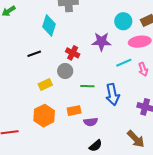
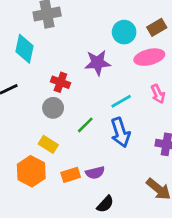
cyan line: (124, 63) -> (121, 101), moved
yellow rectangle: (45, 84) -> (48, 144), moved, turned 64
green line: (87, 86) -> (85, 125), turned -40
orange rectangle: (74, 111) -> (71, 175), moved

